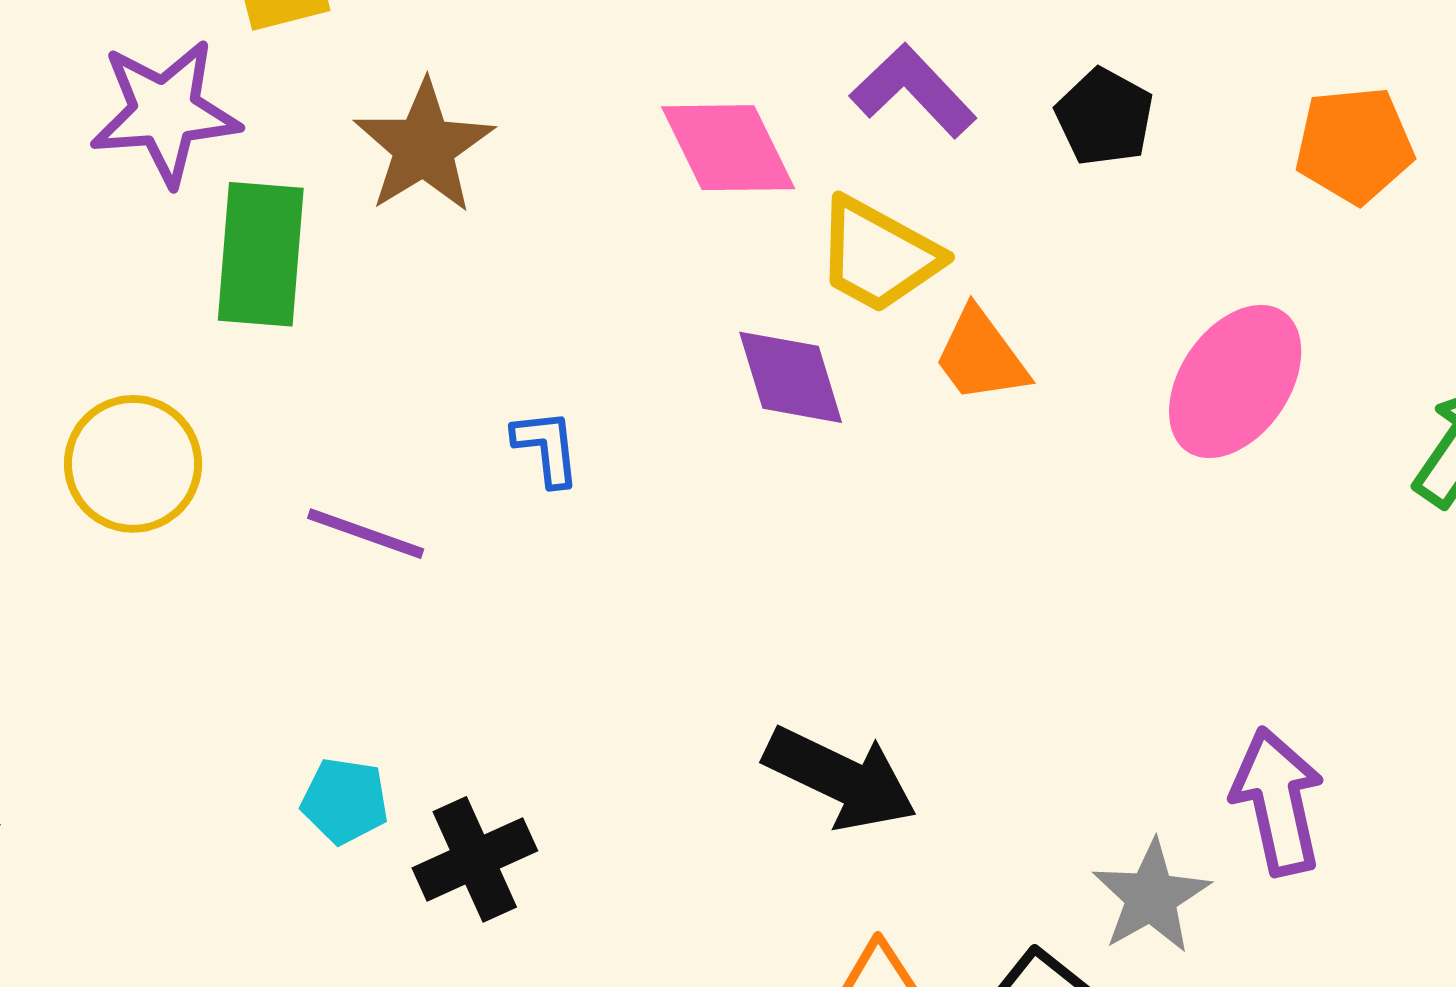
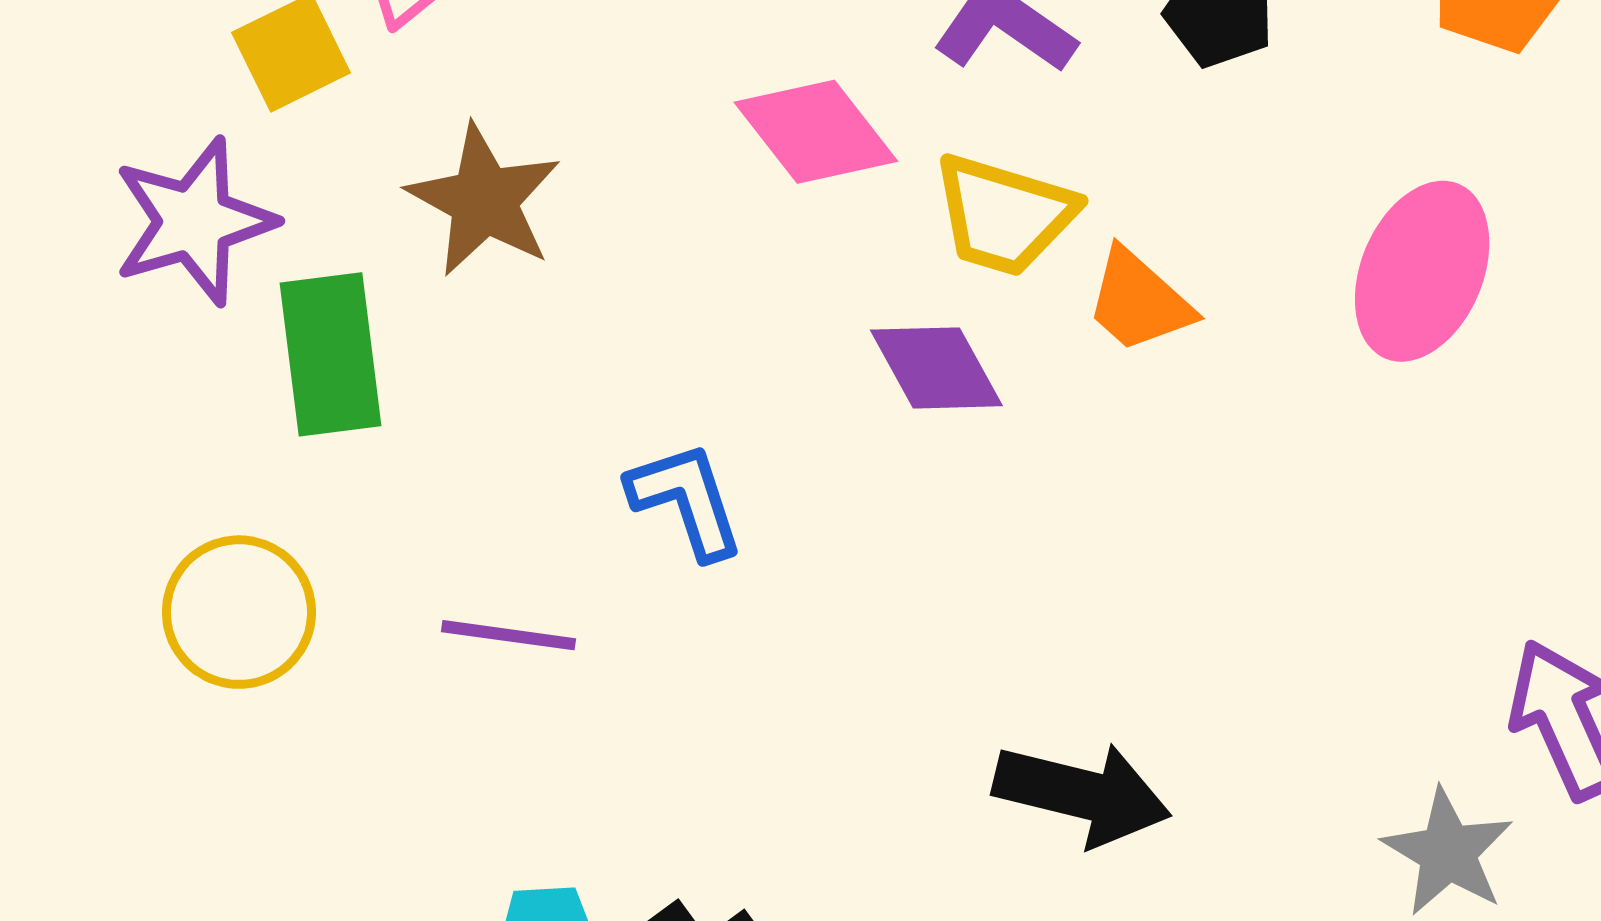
blue L-shape: (546, 448) -> (686, 500), size x1.4

